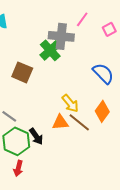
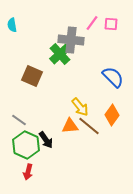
pink square: (109, 29) -> (111, 24), moved, turned 32

